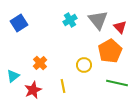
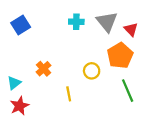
cyan cross: (70, 20) -> (76, 22), turned 32
green line: (117, 83) -> (128, 91), turned 55
red star: (33, 90) -> (20, 106), moved

